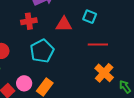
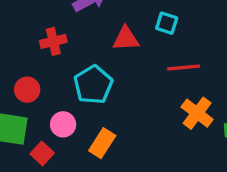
red cross: (29, 21) -> (53, 41), moved
pink circle: (24, 83) -> (63, 124), moved

